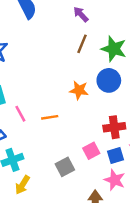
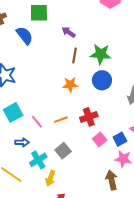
orange star: (79, 90) -> (70, 85), moved
red cross: (114, 127) -> (89, 117), moved
gray square: (65, 167) -> (63, 151), moved

